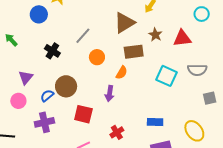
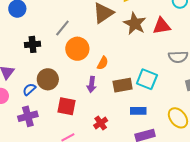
brown star: (155, 35) -> (135, 24), size x1.6
black cross: (52, 51) -> (33, 44), turned -35
brown rectangle: (134, 52) -> (123, 85), moved
orange circle: (97, 57) -> (77, 49), size x1.5
cyan square: (166, 76) -> (147, 79), moved

